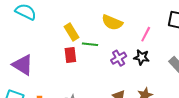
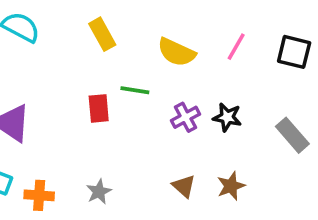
yellow rectangle: (72, 32) -> (102, 34), moved
pink line: (146, 34) -> (236, 47), moved

